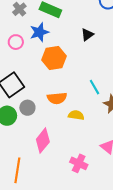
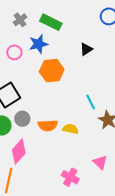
orange semicircle: (57, 98) -> (48, 125), moved
pink diamond: (43, 141) -> (19, 151), moved

